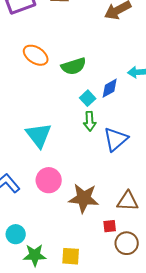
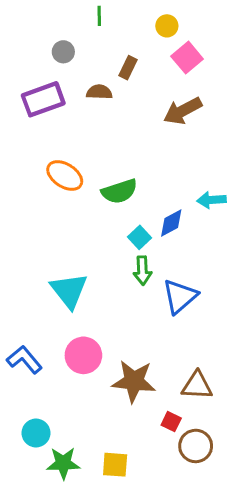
red square: (110, 226) -> (171, 422), turned 32

